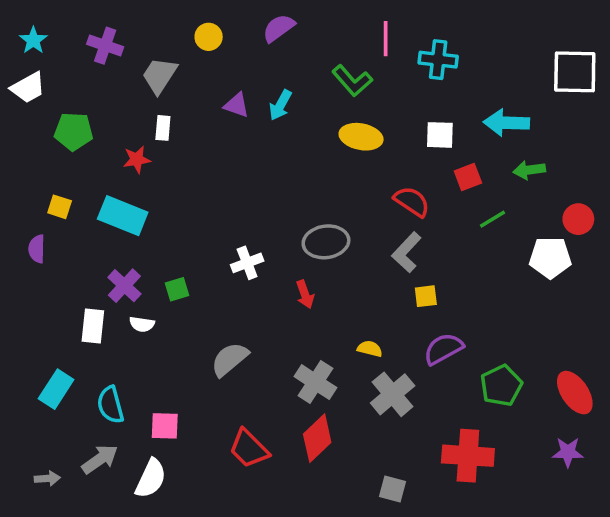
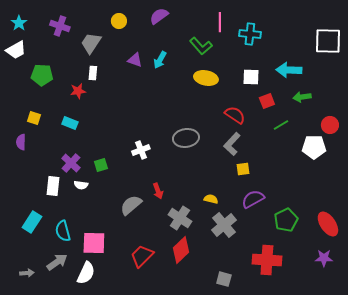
cyan rectangle: (123, 216) -> (70, 123), size x0.6
red arrow: (305, 294) -> (158, 191), moved
pink square: (165, 426) -> (94, 243), size x1.4
red trapezoid: (249, 449) -> (142, 256), turned 90

